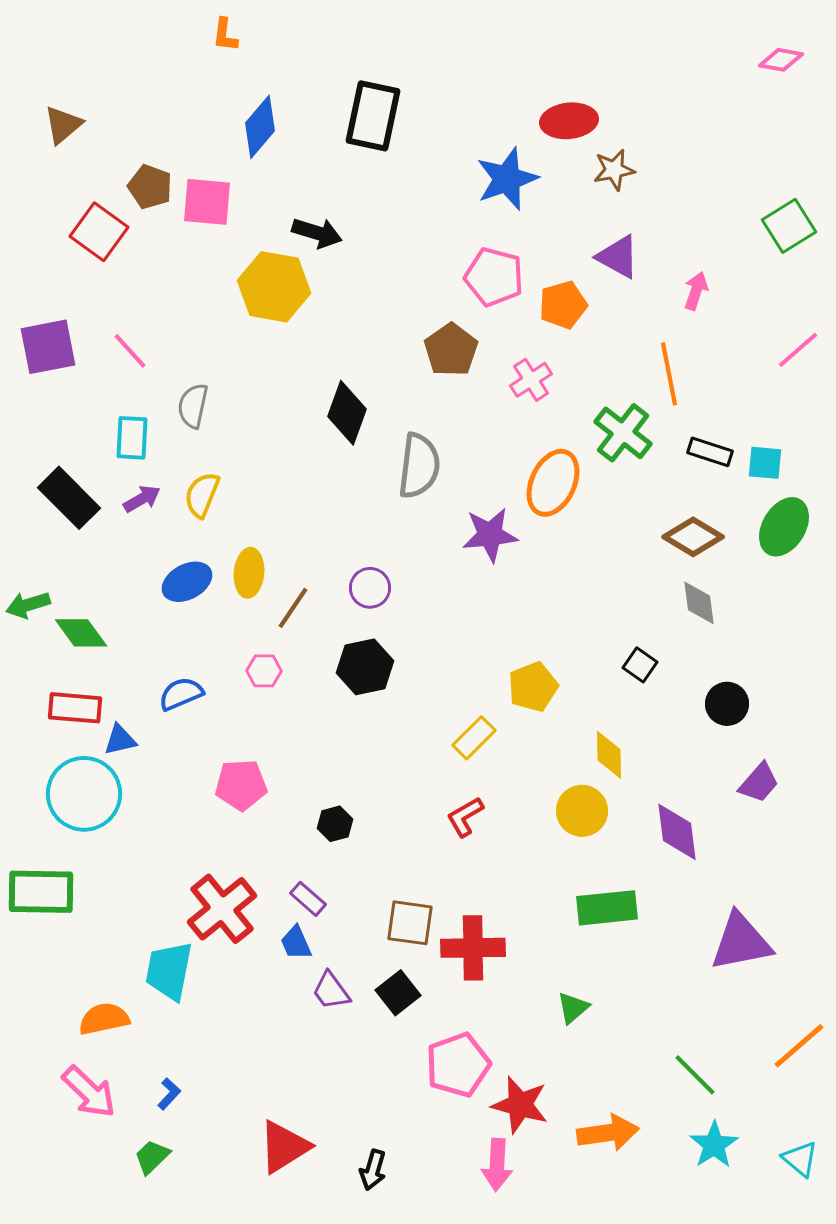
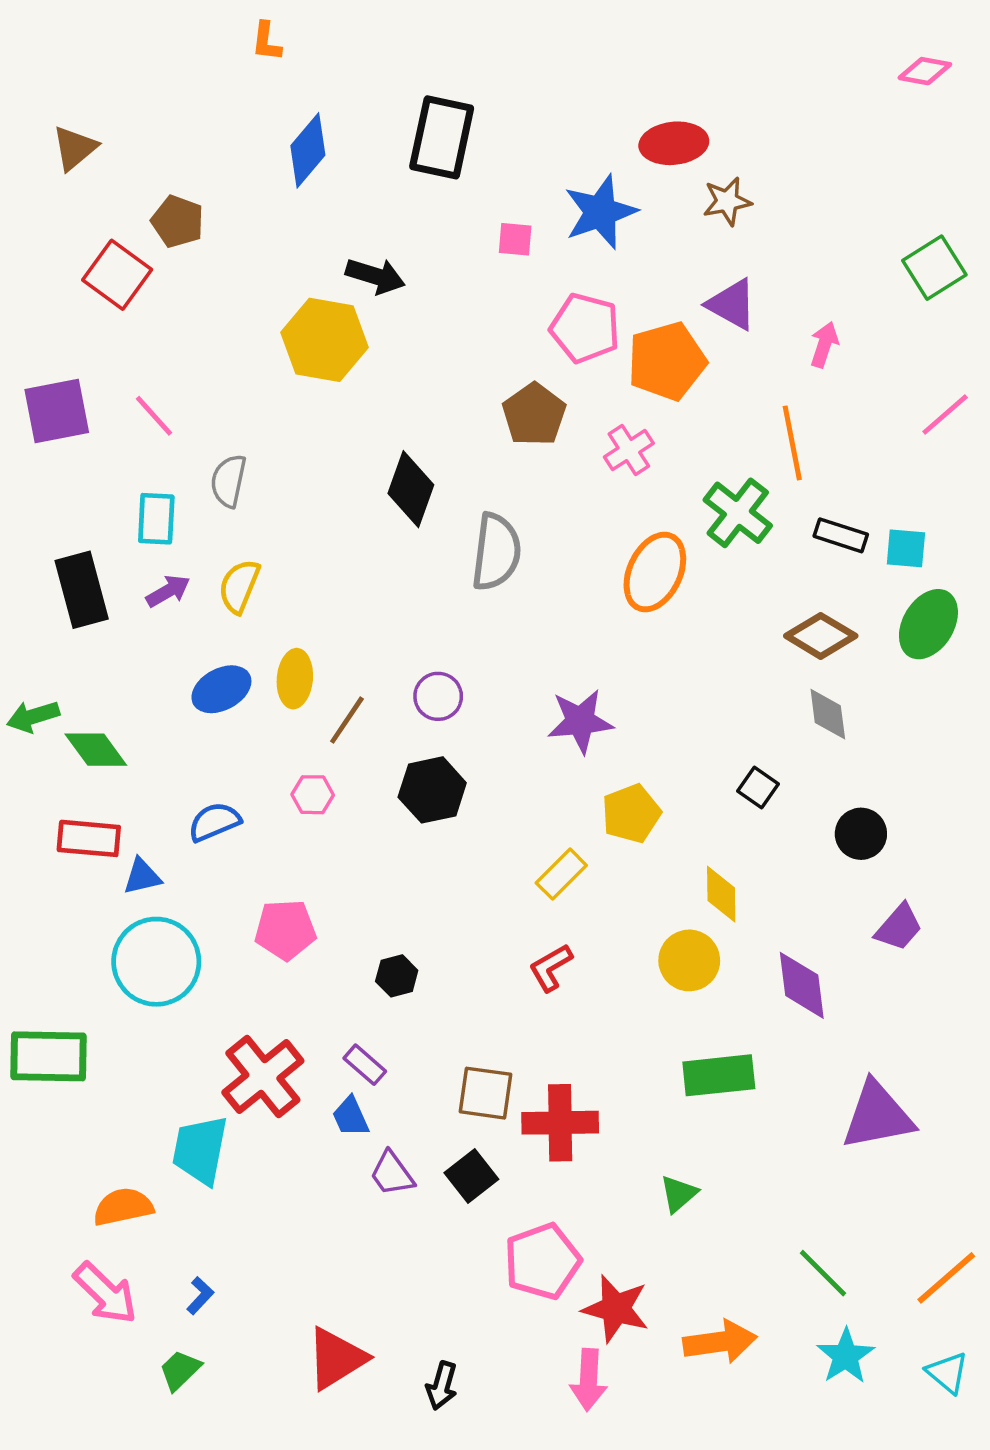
pink square: (207, 202) -> (515, 239), moved, size x0.6
orange pentagon: (563, 305) -> (667, 361), size x1.4
black rectangle: (69, 498) -> (82, 590), turned 30
purple star: (490, 535) -> (580, 721), moved
cyan circle: (84, 794) -> (156, 962), moved
orange line: (799, 1046) -> (946, 1278), moved

